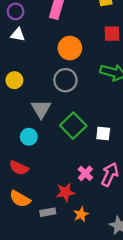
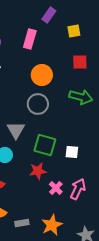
green square: (73, 126) -> (45, 145), turned -30
red star: (65, 192) -> (38, 171), moved
orange star: (81, 214) -> (52, 225), size x1.5

